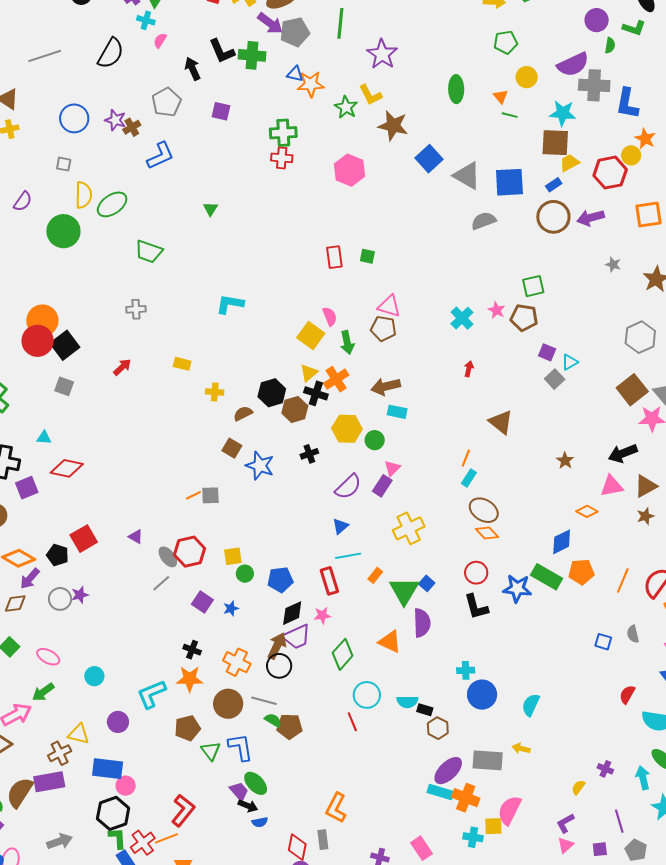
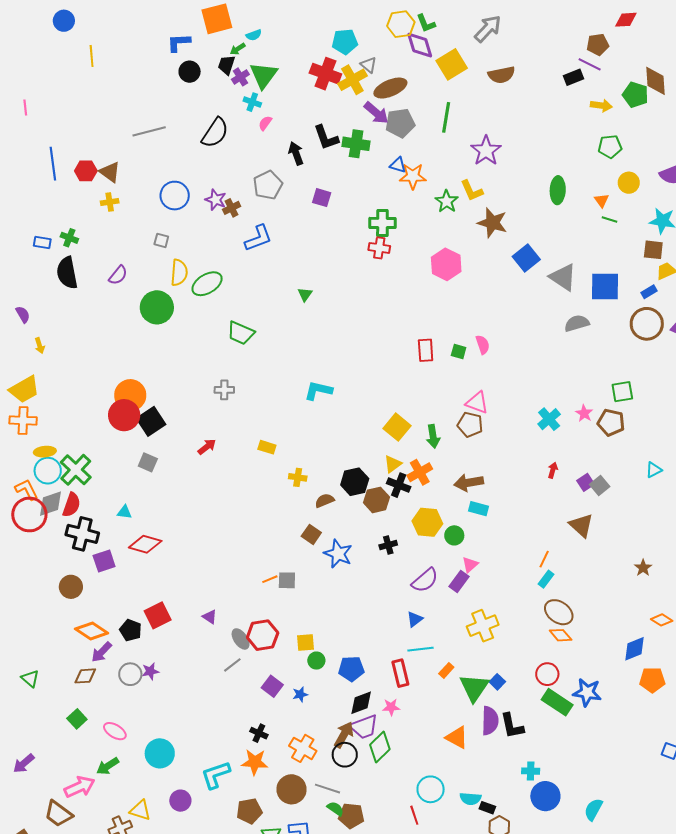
brown square: (555, 143) -> (653, 250), size x0.7
pink semicircle: (330, 316) -> (483, 345), moved
purple square: (547, 352) -> (586, 482), moved, turned 30
gray square: (555, 379) -> (600, 485), moved
green rectangle: (547, 577) -> (557, 702), moved
black L-shape: (476, 607) -> (512, 726), moved
green diamond: (343, 654) -> (380, 747), moved
cyan circle: (94, 676) -> (160, 753), size x1.5

